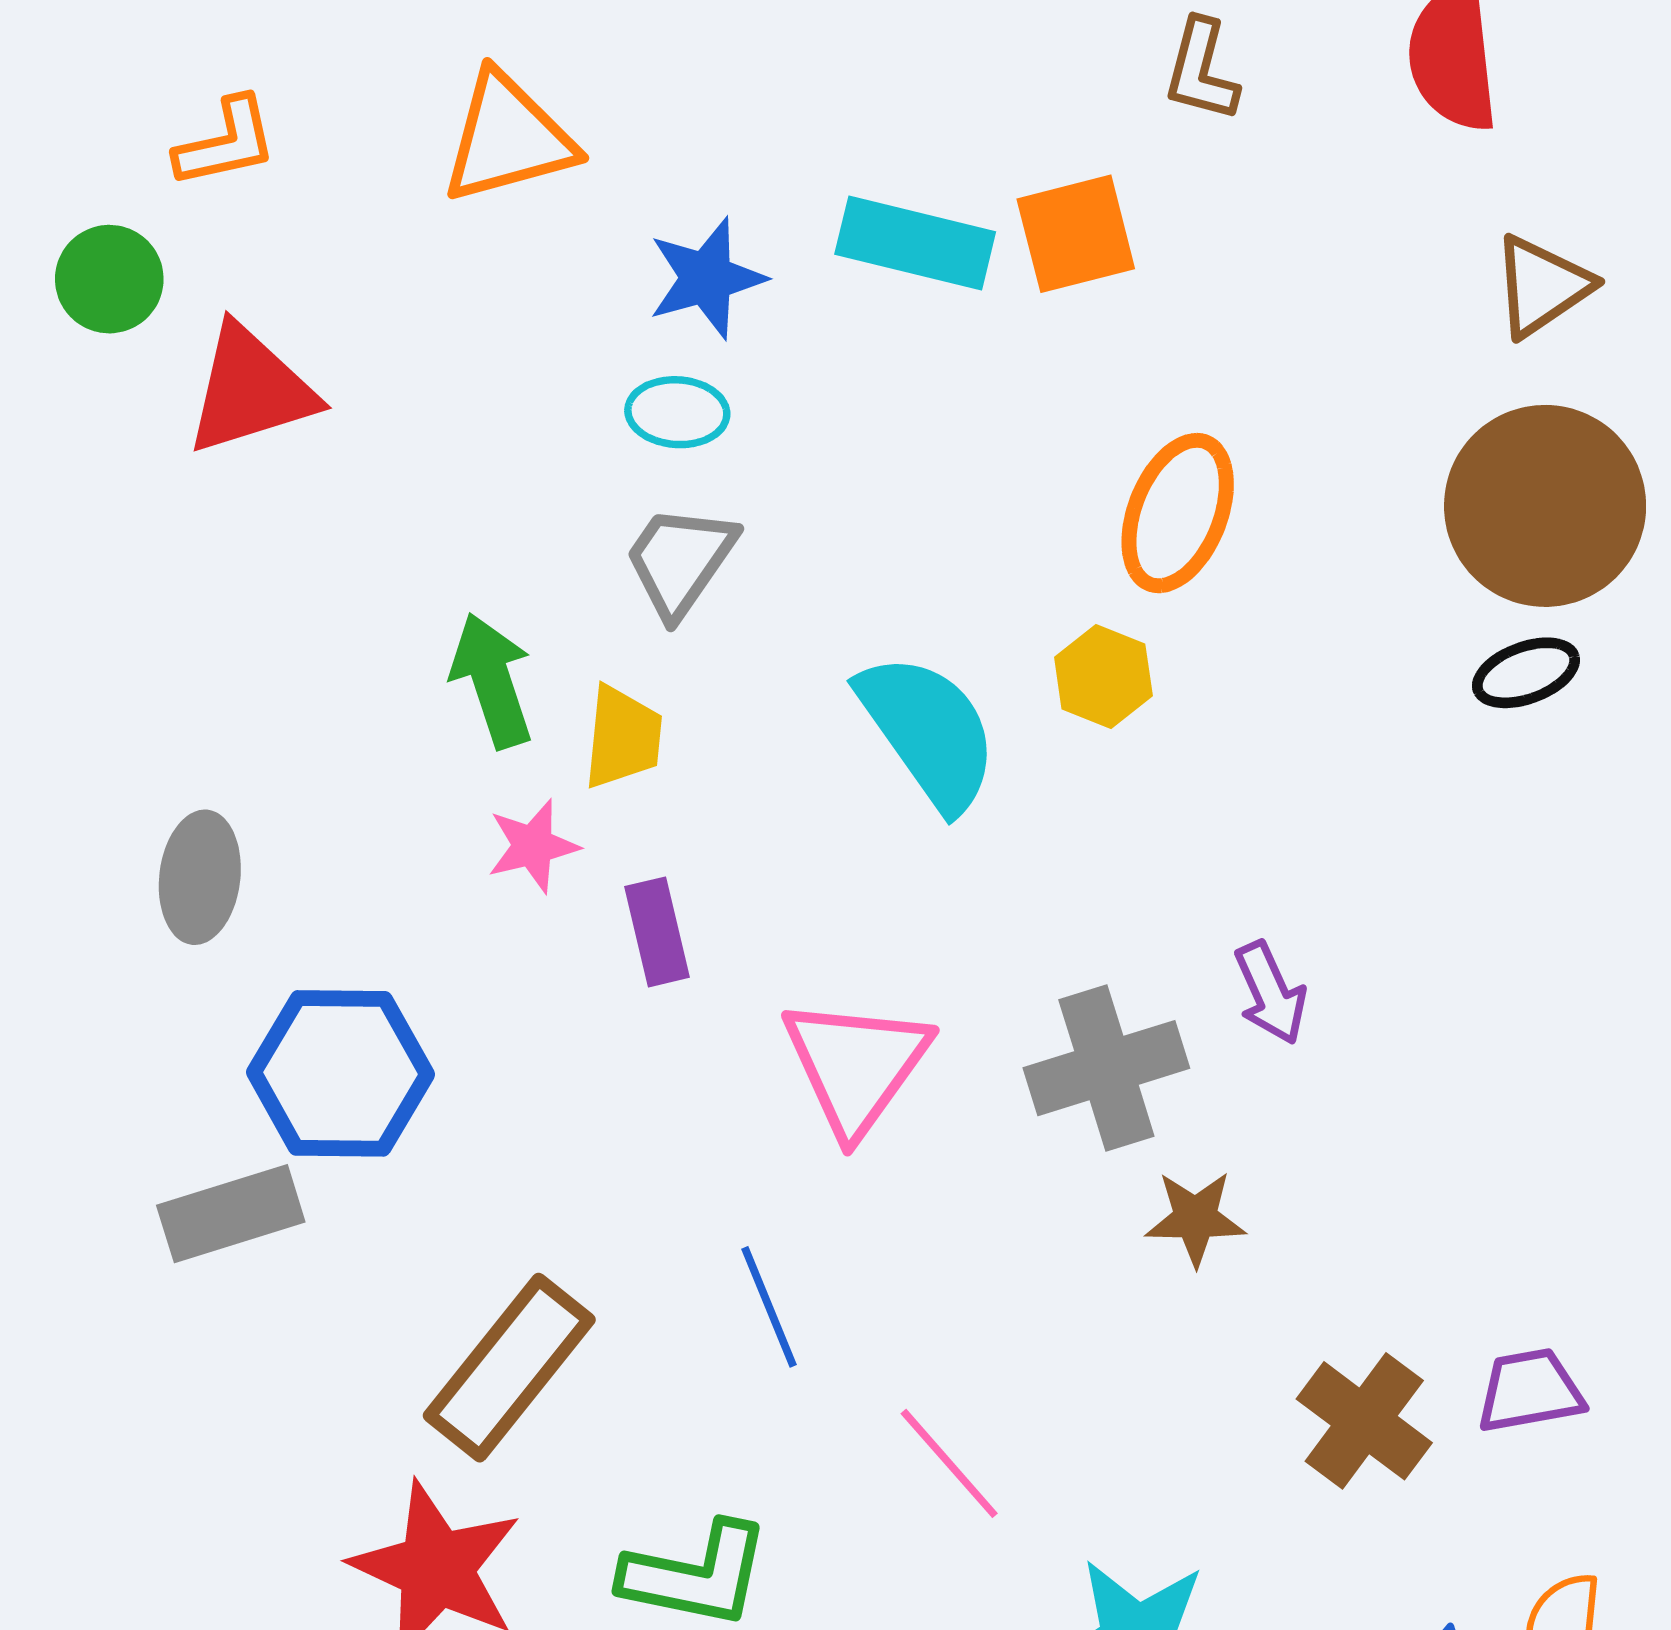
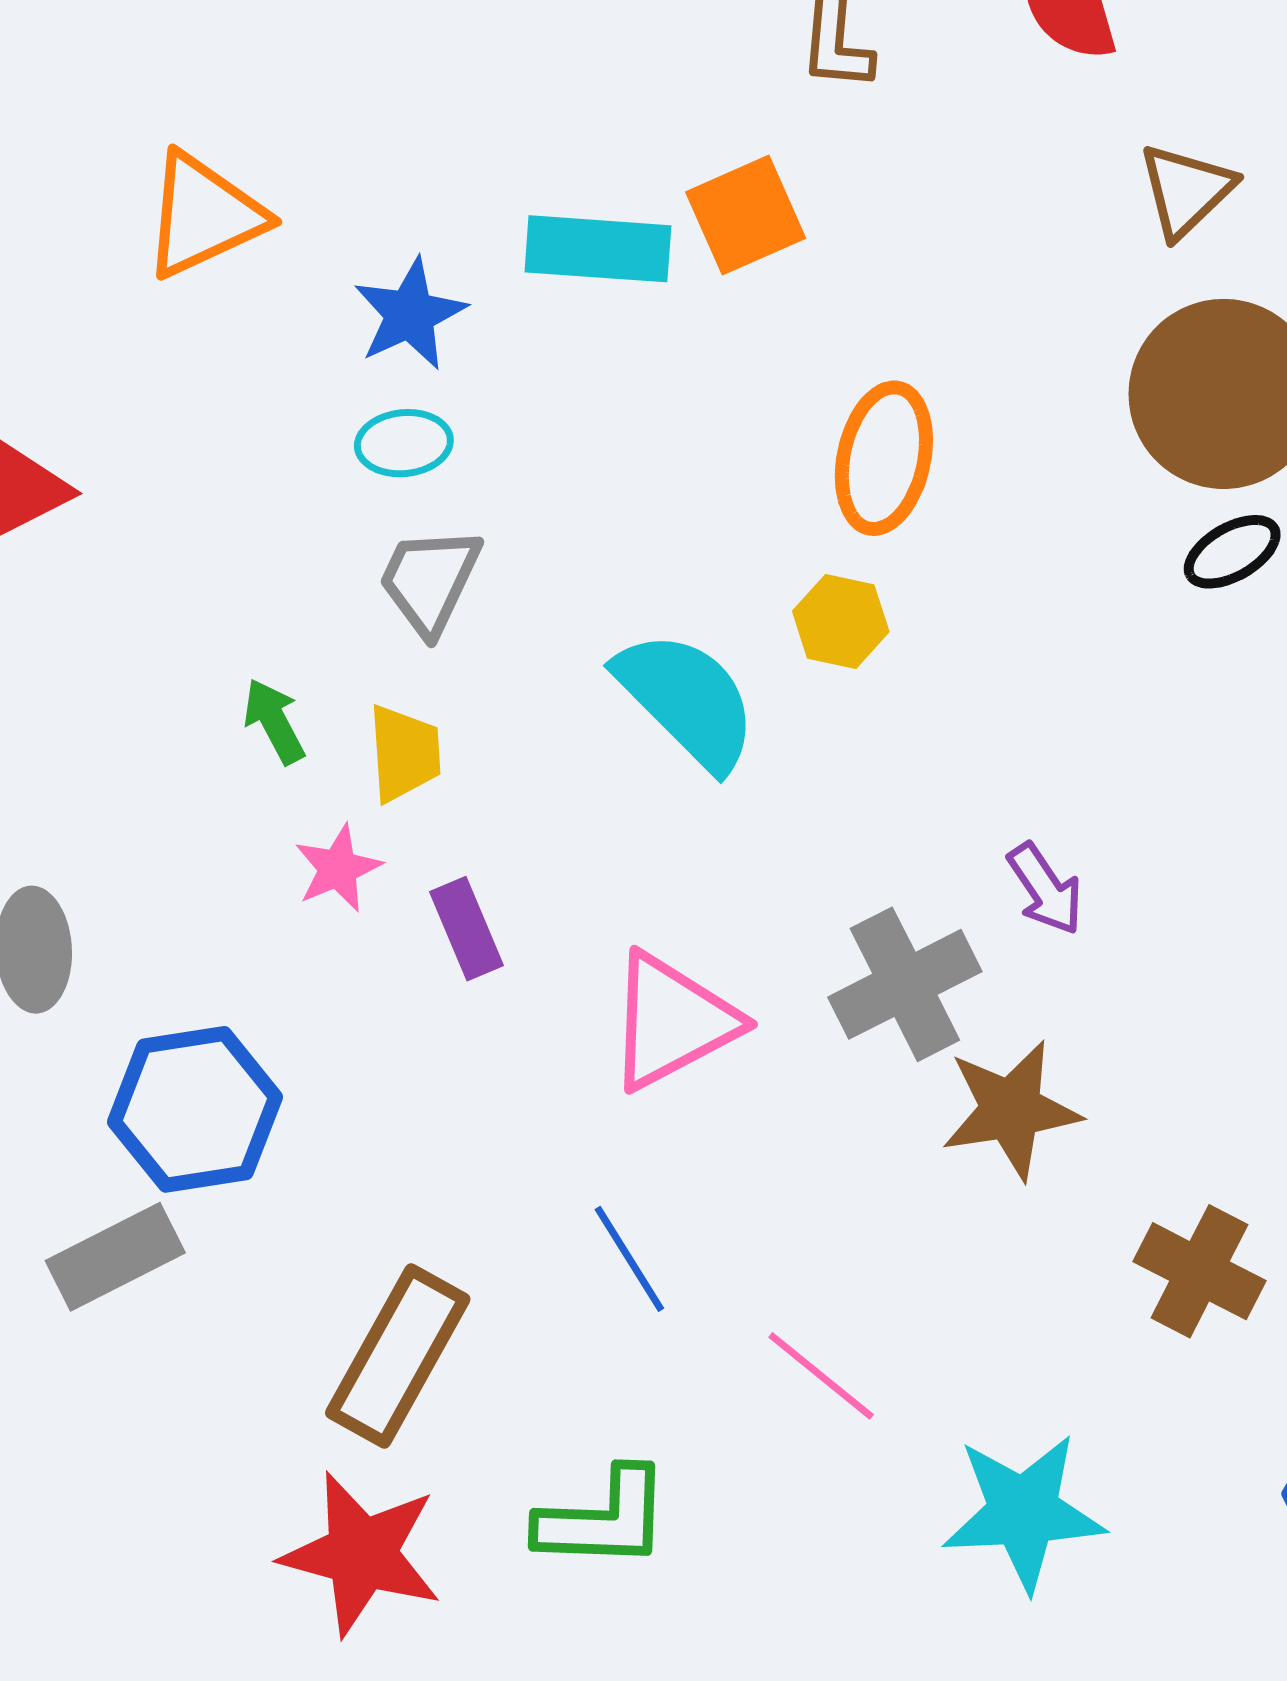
green arrow: (492, 681) -> (274, 721), size x0.7
pink triangle: (856, 1066) -> (672, 1021), turned 36
brown star: (1195, 1218) -> (1011, 1110), size x1.5

